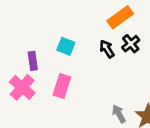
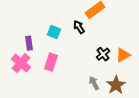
black cross: (131, 44) -> (103, 54), moved
black arrow: (107, 49) -> (79, 27), moved

